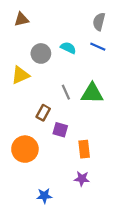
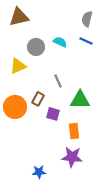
brown triangle: (22, 19) -> (19, 17), size x1.5
green triangle: (92, 93) -> (80, 100), moved
orange circle: (25, 149) -> (15, 107), moved
purple star: (82, 179) -> (72, 157), size x1.5

